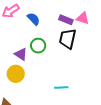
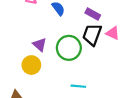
pink triangle: (83, 18) -> (113, 33), moved
green circle: (38, 46) -> (69, 48), moved, size x1.5

